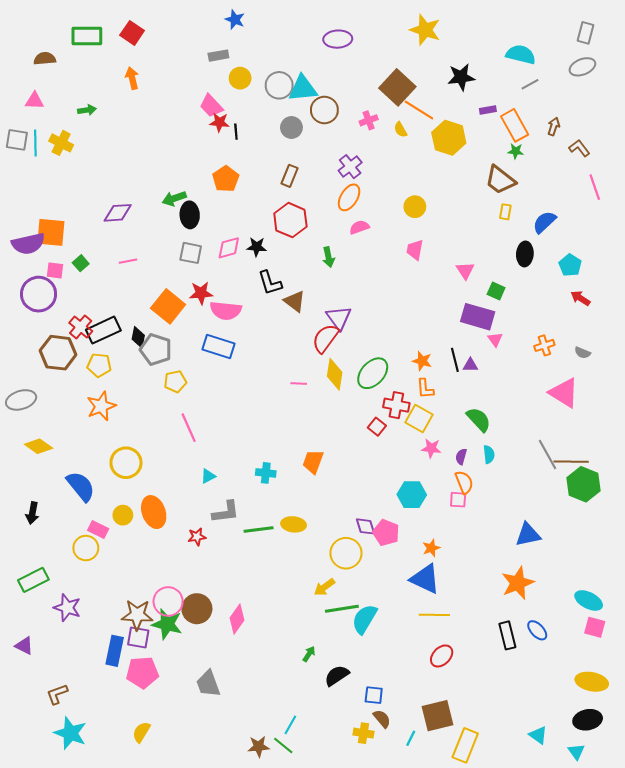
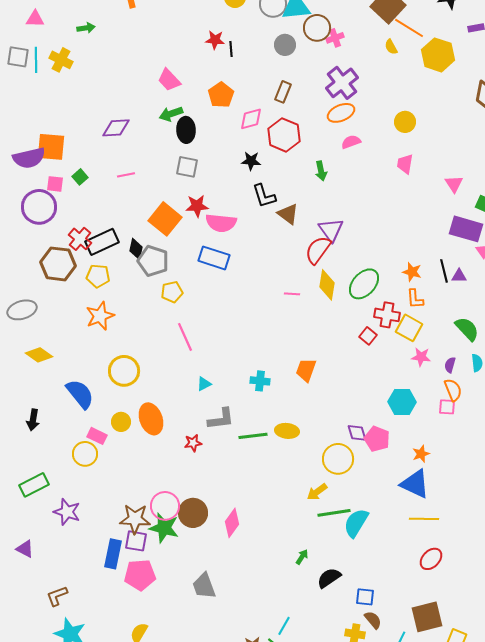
pink trapezoid: (211, 106) -> (169, 80), moved
pink cross: (369, 120) -> (335, 38), moved
purple cross: (350, 167) -> (342, 83), size x1.4
orange ellipse: (349, 197) -> (341, 113), turned 36
pink diamond: (229, 248) -> (251, 119), moved

